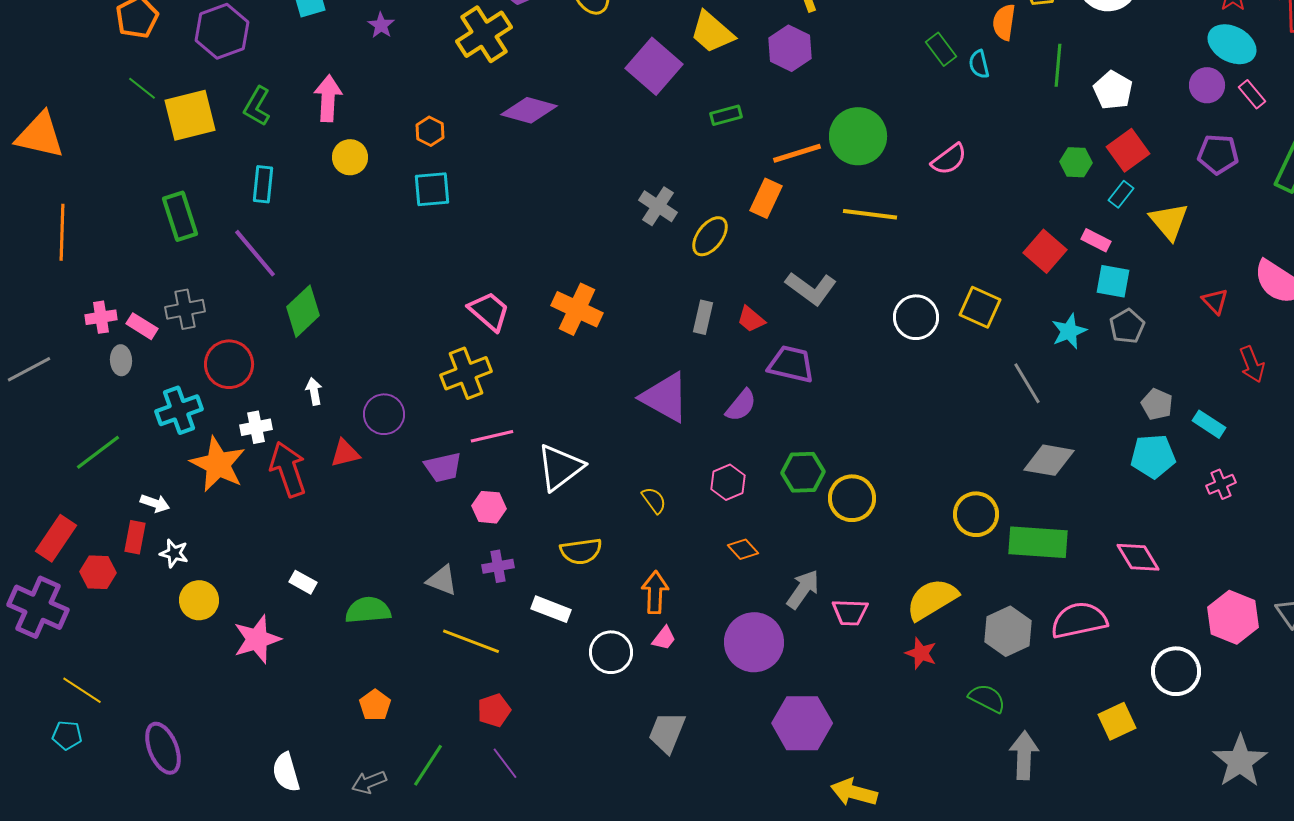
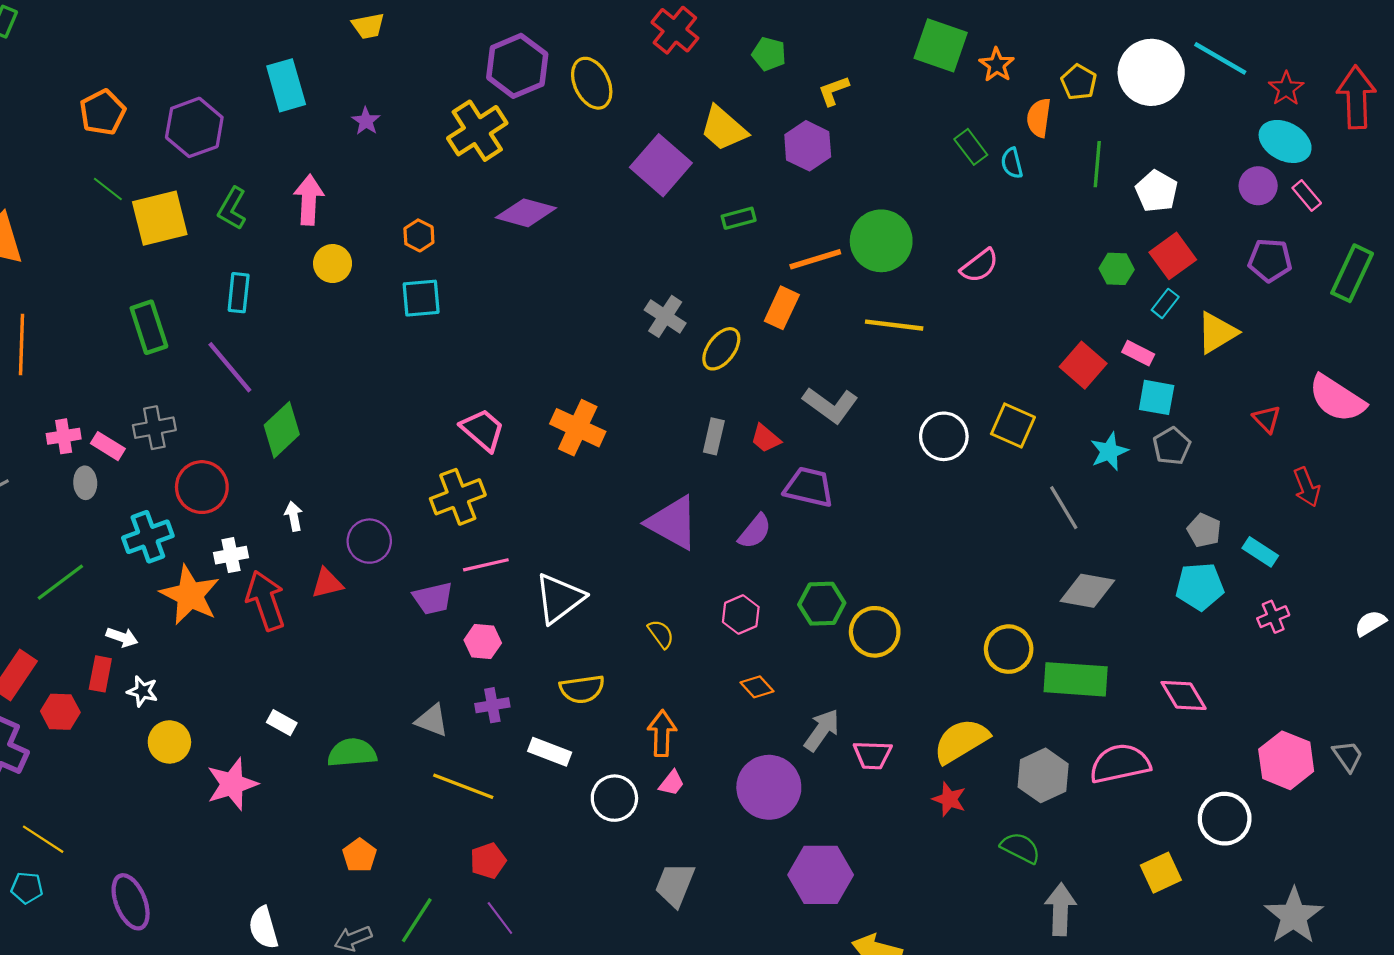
yellow triangle: (1169, 221) -> (1217, 333), turned 39

